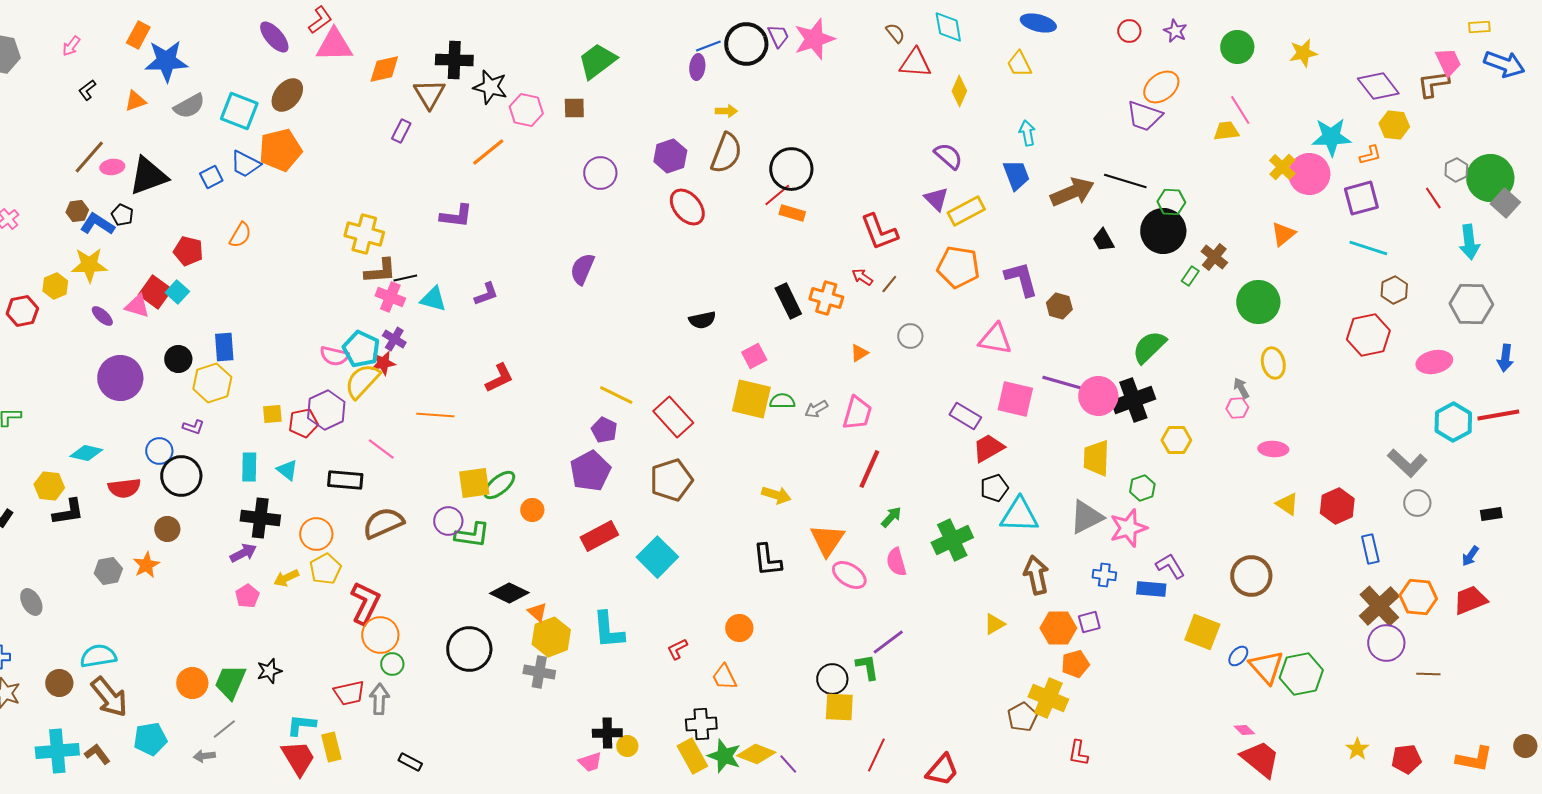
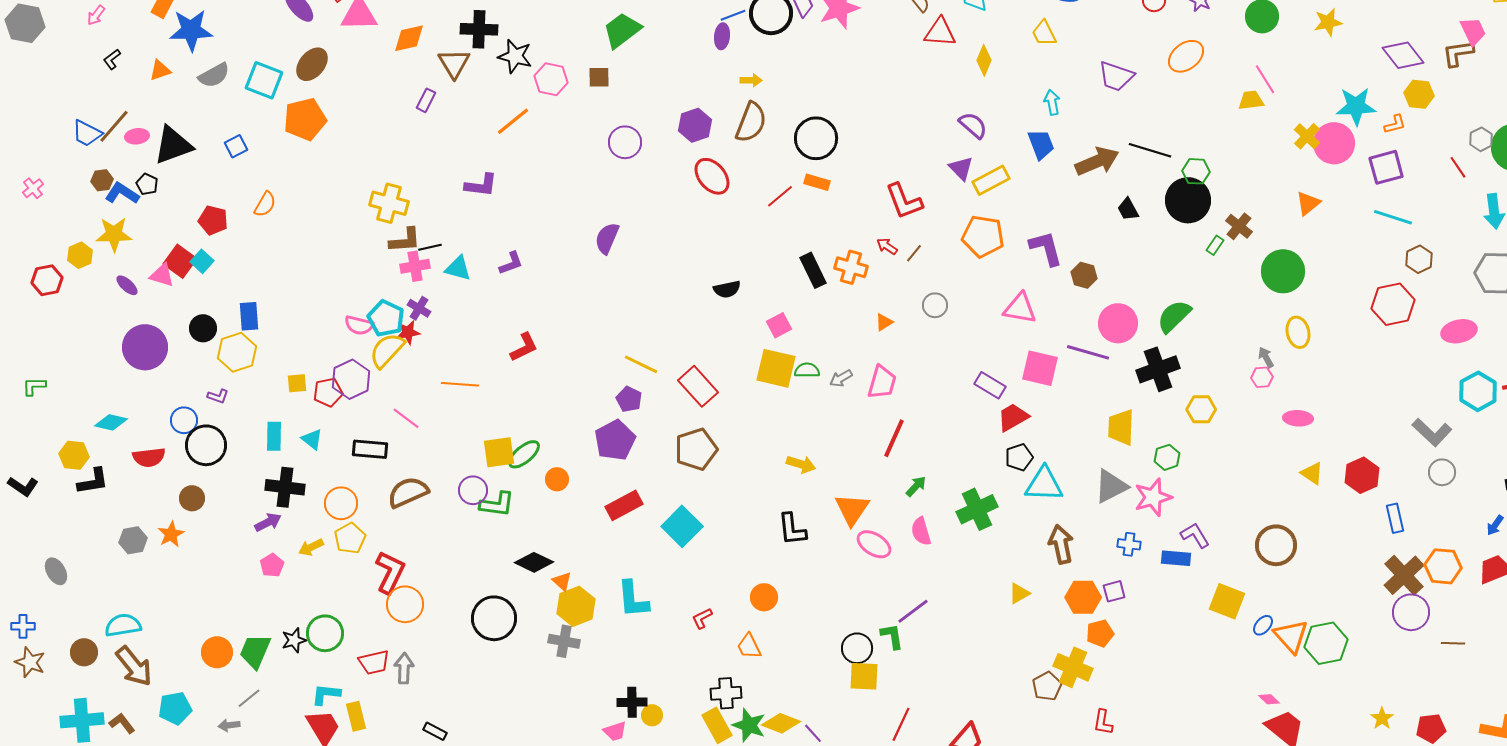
purple trapezoid: (1144, 116) -> (1116, 76), moved
blue trapezoid: (245, 164) -> (87, 133), moved
red line: (777, 195) -> (780, 196), moved
pink cross: (390, 297) -> (415, 266), turned -32
pink circle: (1098, 396) -> (1118, 323), moved
green circle: (392, 664) -> (325, 633), moved, size x1.6

